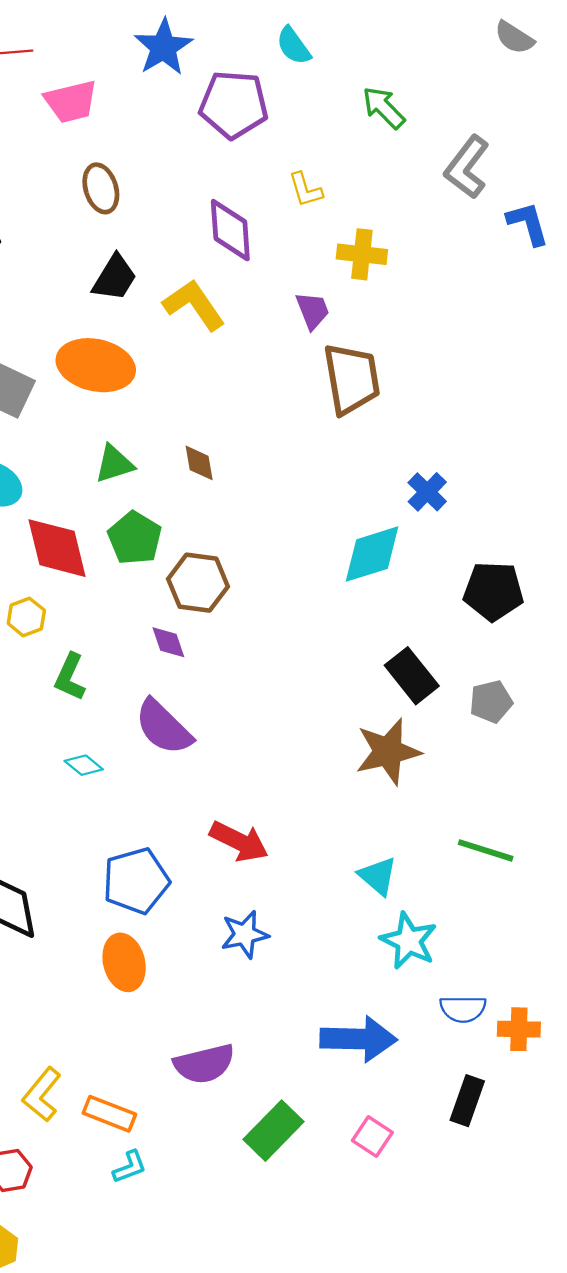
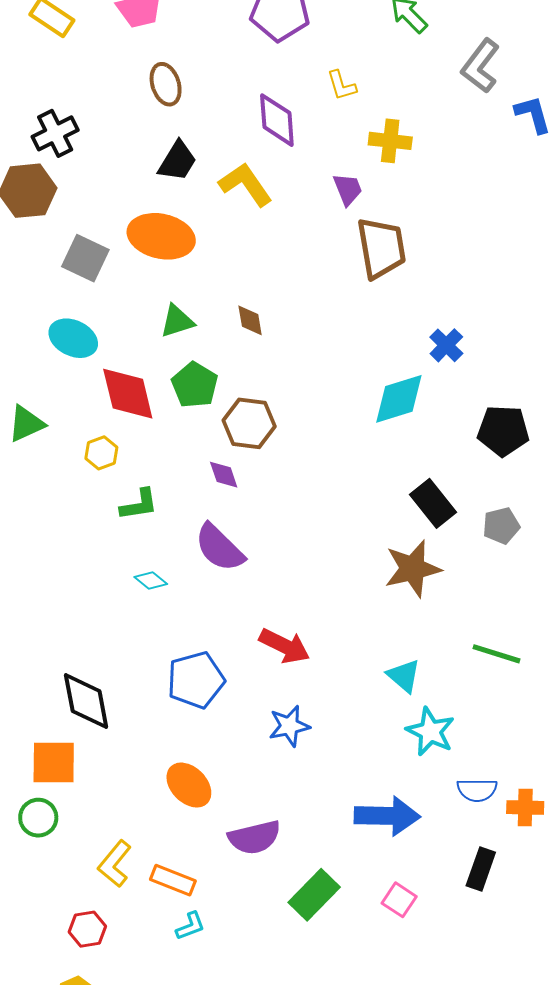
green L-shape: (70, 677) -> (139, 505), turned -123
orange ellipse: (124, 962) -> (189, 785), moved, turned -30

